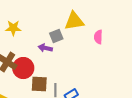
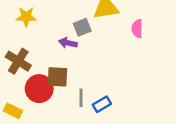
red circle: (23, 68) -> (39, 89), moved
brown square: (39, 84) -> (57, 77), moved

